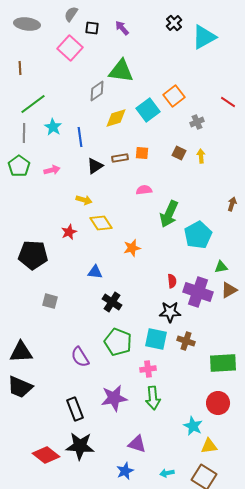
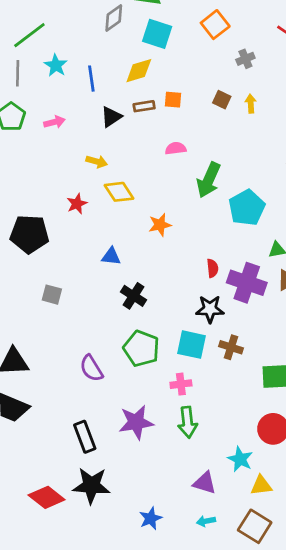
cyan square: (148, 110) -> (157, 34), moved, turned -35
yellow diamond: (116, 118) -> (139, 71), moved
purple triangle: (137, 444) -> (205, 483), moved

